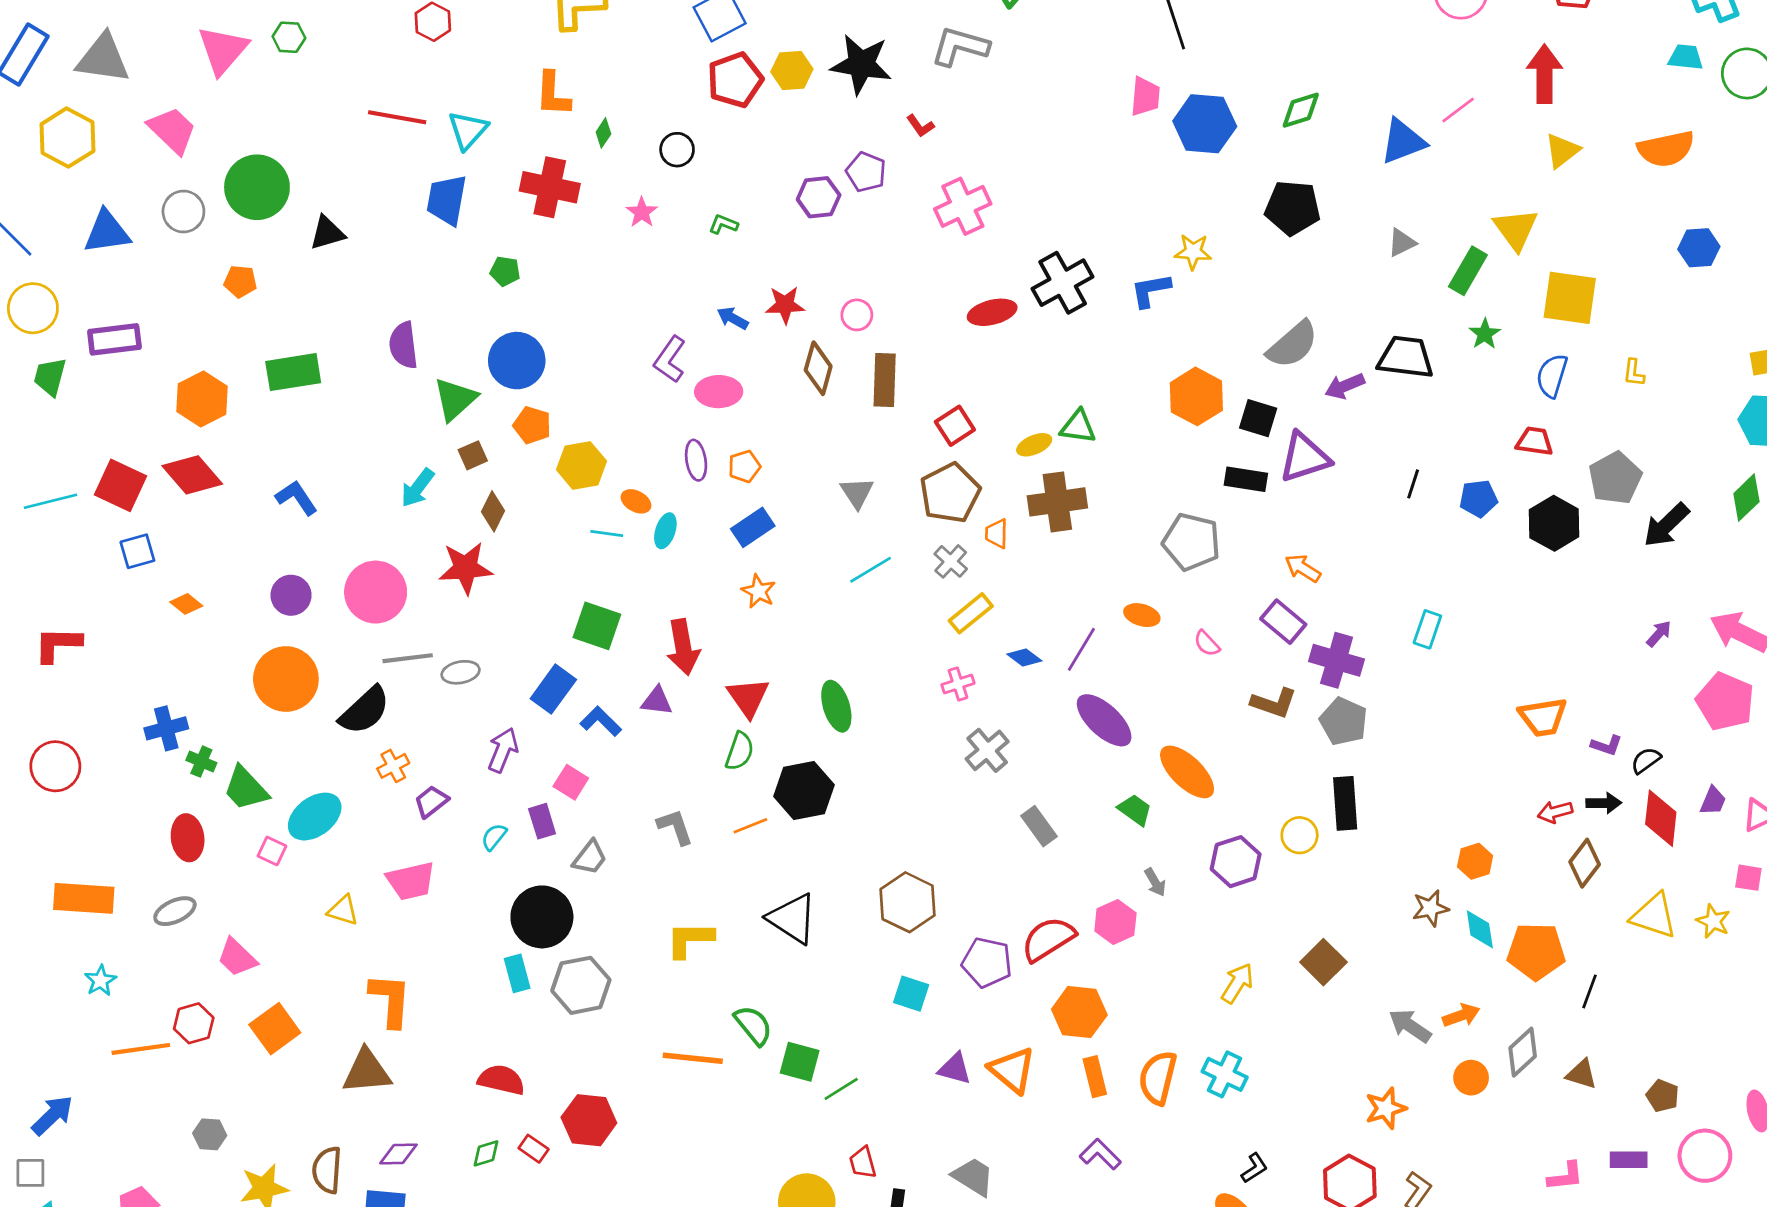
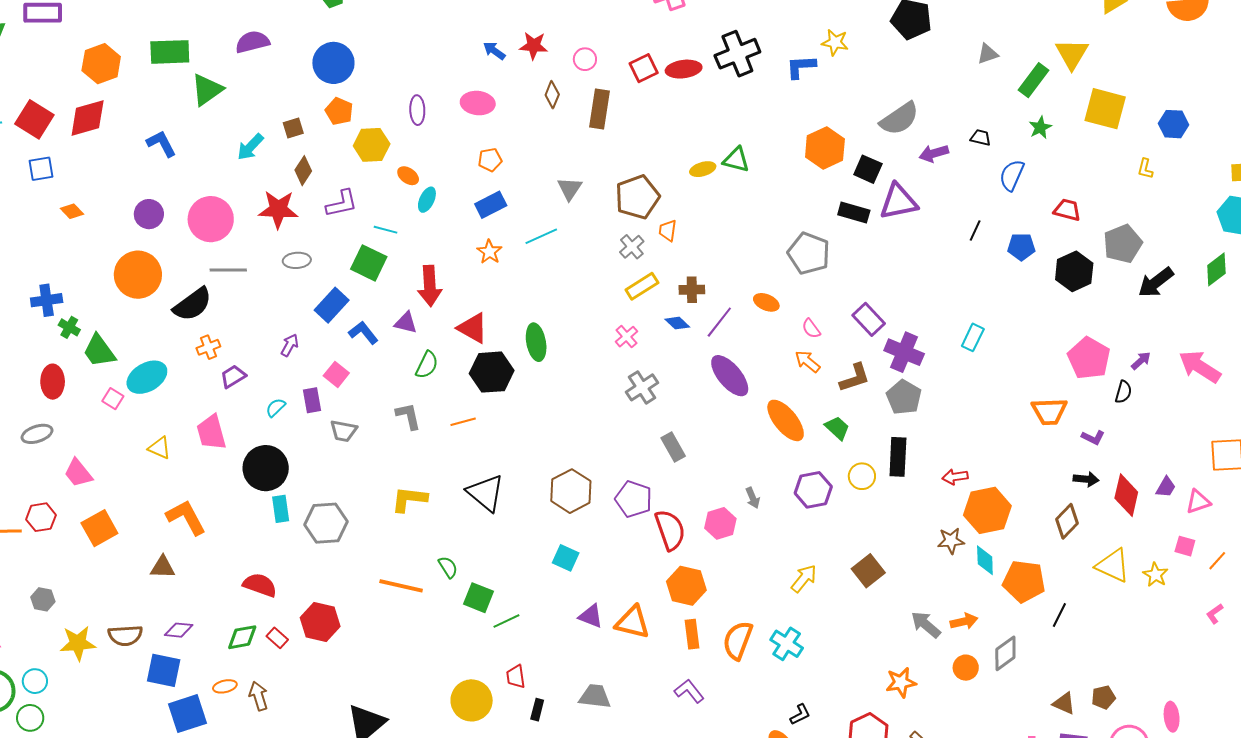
blue hexagon: (1699, 248) -> (1174, 124), moved
purple semicircle: (403, 345) -> (252, 42), turned 76
black trapezoid: (1406, 357) -> (981, 138), size x0.5
purple L-shape: (670, 359) -> (342, 203), moved, turned -144
brown diamond: (818, 368) -> (552, 95), size x0.7
blue semicircle: (1552, 376) -> (1012, 175), moved
green triangle: (455, 399) -> (207, 90), moved
red square: (955, 426) -> (644, 68), moved
purple ellipse: (696, 460) -> (417, 110), moved
red diamond: (192, 475) -> (88, 118), turned -72
brown cross: (1057, 502) -> (692, 290), moved, size x0.6
cyan line: (607, 533) -> (385, 230), moved
orange arrow: (1303, 568) -> (807, 361), moved
cyan line: (871, 570) -> (541, 236), moved
gray ellipse: (461, 672) -> (297, 260), moved
pink cross: (958, 684) -> (626, 337), turned -30
red triangle: (748, 697) -> (473, 328), turned -32
pink pentagon: (1725, 701) -> (1089, 358), moved
brown L-shape: (1274, 703) -> (855, 378), turned -44
purple arrow: (503, 750) -> (290, 345), size x0.7
green semicircle: (740, 751) -> (427, 365), moved
black semicircle: (1646, 760) -> (1123, 392), moved, turned 135
black hexagon: (804, 791) -> (492, 372), moved
green trapezoid: (1135, 810) -> (837, 428), moved
red arrow: (1555, 812) -> (955, 477), moved
gray trapezoid: (590, 857) -> (344, 431), turned 56
orange hexagon: (1475, 861) -> (987, 510), size x1.8
pink trapezoid: (411, 881) -> (211, 432), turned 81
black circle: (542, 917) -> (266, 468), moved
red semicircle: (1048, 939) -> (670, 530), turned 96
purple pentagon: (987, 962) -> (634, 499), moved
orange L-shape: (390, 1000) -> (186, 517), turned -39
green semicircle: (753, 1025) -> (448, 567), size x0.7
orange triangle: (1012, 1070) -> (633, 622), turned -33
brown triangle: (367, 1071) -> (163, 567), size x0.7
brown triangle: (1582, 1074) -> (1064, 703), moved
brown pentagon: (1662, 1096) -> (1103, 697), turned 30
green diamond: (486, 1153) -> (242, 637), size x1.4
brown semicircle: (327, 1170) -> (125, 635), turned -104
gray trapezoid: (973, 1177) -> (595, 696), turned -32

